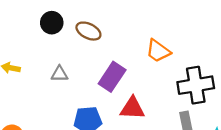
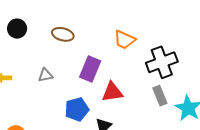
black circle: (52, 23) -> (17, 29), moved

